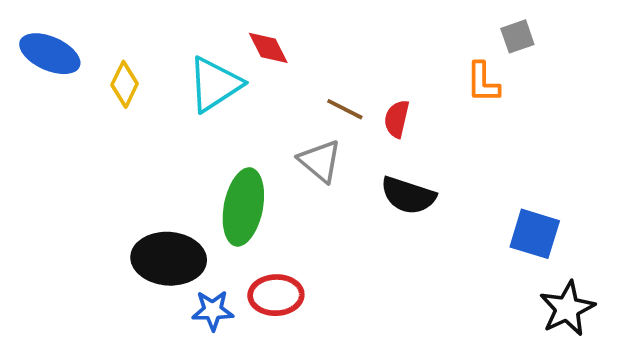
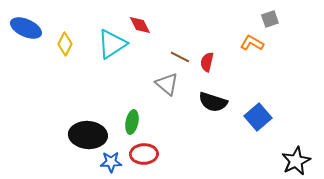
orange L-shape: (483, 82) -> (252, 43), turned 120
green ellipse: (243, 207) -> (132, 122), moved, size x0.6
blue square: (535, 234) -> (258, 117), moved, turned 32

